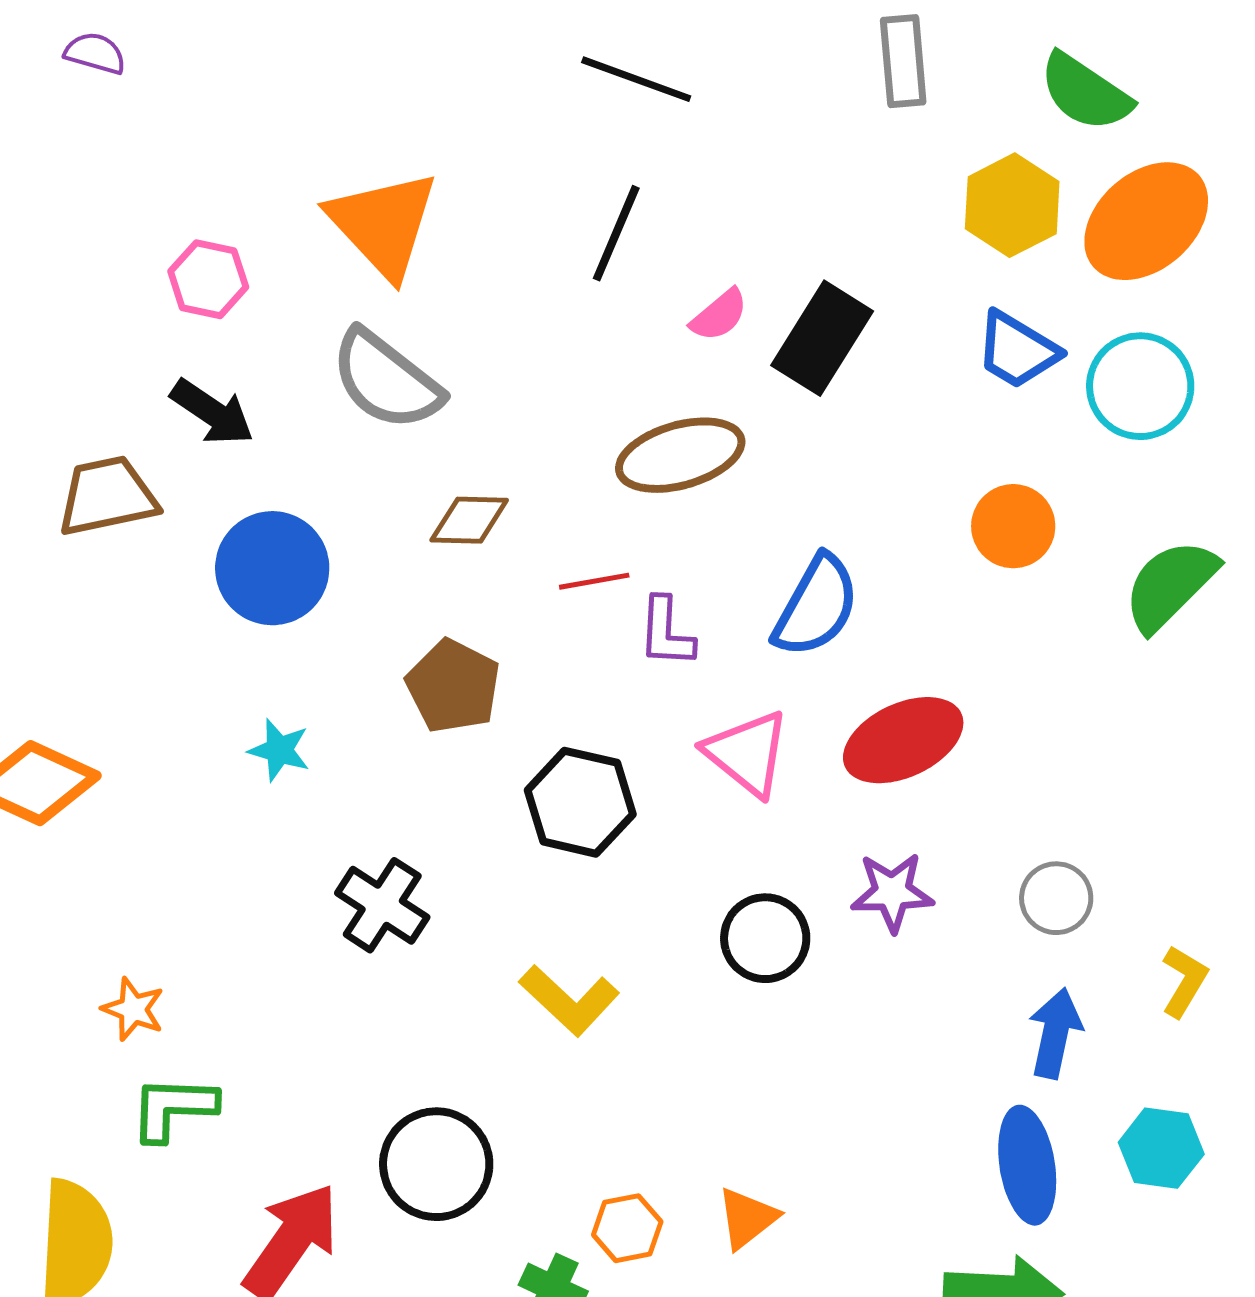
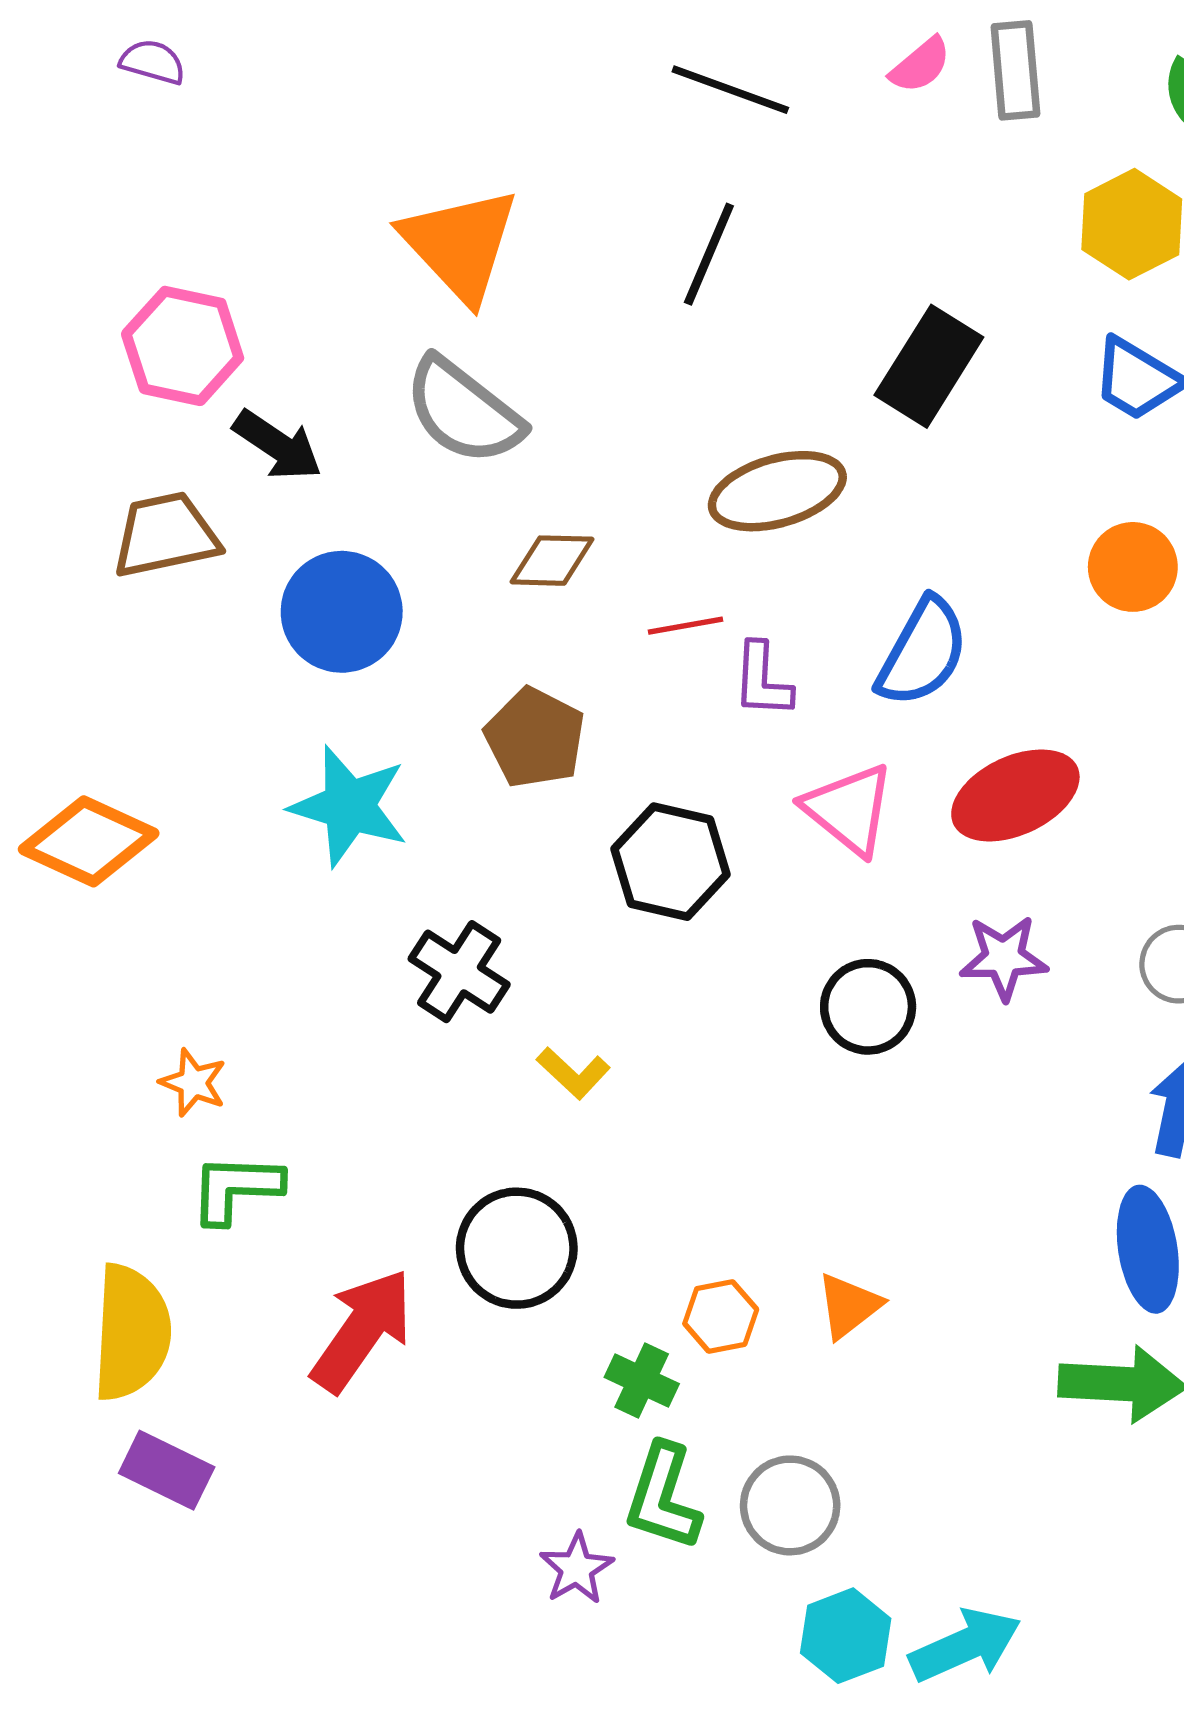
pink hexagon: (208, 279) -> (183, 346), moved, size x1.4
pink semicircle: (719, 315) -> (920, 65), moved
cyan star: (279, 750) -> (349, 806), size x1.8
yellow L-shape: (569, 1000) -> (573, 1073), moved, size x0.7

